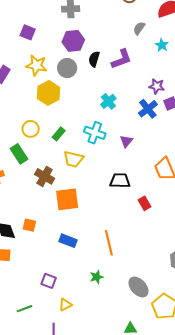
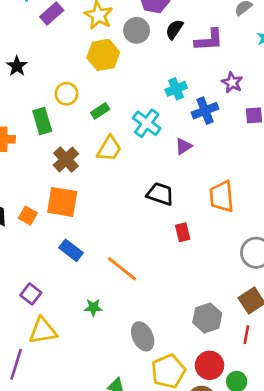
purple star: (157, 86) -> (232, 82), moved
blue cross: (148, 109) -> (205, 111), moved
yellow trapezoid: (73, 159) -> (109, 149), turned -90
orange square: (67, 199) -> (62, 202), moved
orange line: (109, 243) -> (122, 269), turned -55
yellow triangle: (65, 305) -> (43, 331), size x1.6

